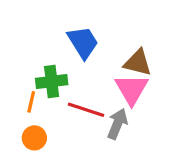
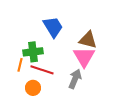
red line: (86, 110) -> (42, 70), moved
orange circle: (34, 138) -> (33, 88), moved

